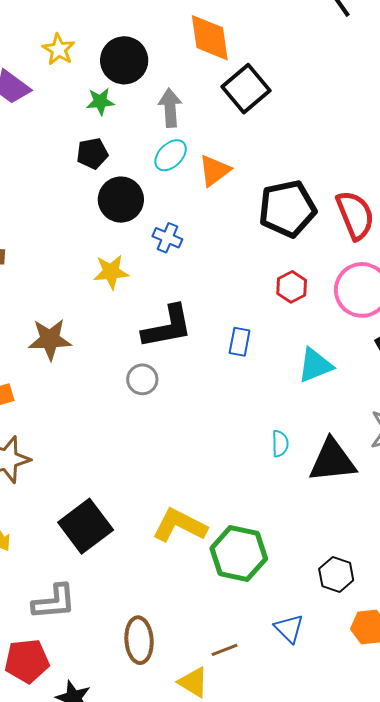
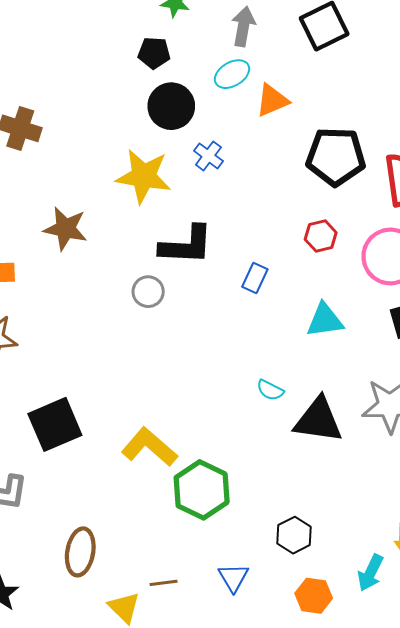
yellow star: (111, 272) -> (144, 176), size x1.5
cyan semicircle: (280, 444) -> (270, 390), turned 104

